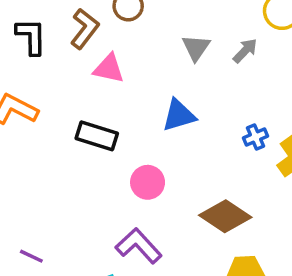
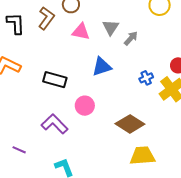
gray arrow: (245, 51) -> (131, 38), moved
pink triangle: (109, 69) -> (81, 32), moved
purple L-shape: (139, 246) -> (55, 124), moved

